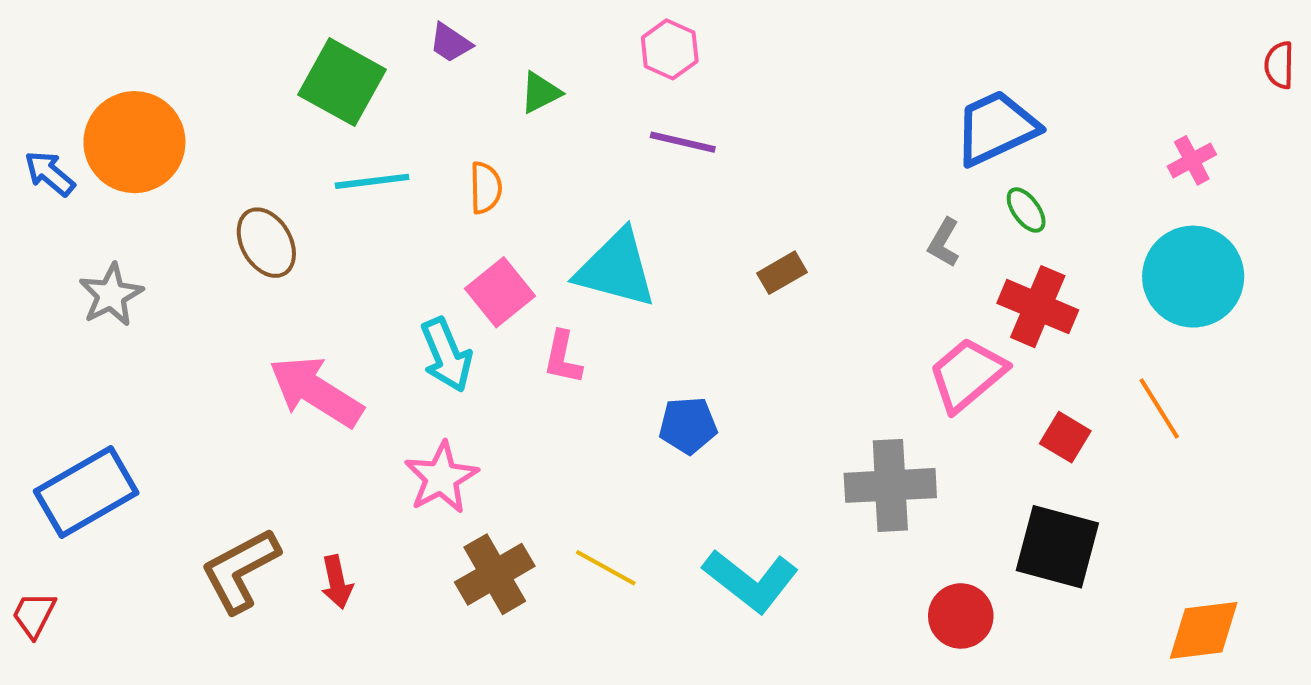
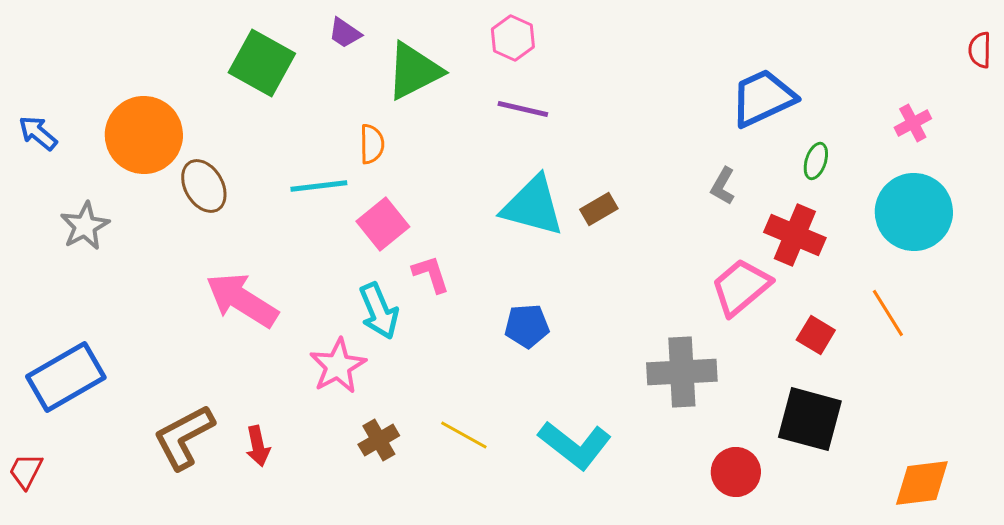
green triangle: (540, 93) -> (414, 71), size x1.8
orange circle: (134, 142) -> (144, 135), moved
cyan line: (372, 181) -> (319, 186), moved
green ellipse: (1026, 210) -> (816, 161), moved, turned 54
cyan triangle: (616, 269) -> (533, 206), moved
cyan arrow: (446, 355) -> (379, 311), moved
pink L-shape: (563, 358) -> (431, 274), turned 150
brown cross: (495, 574) -> (379, 440), size x0.7

